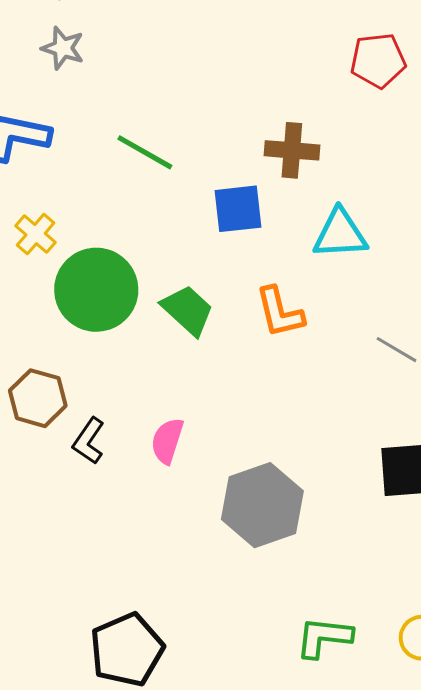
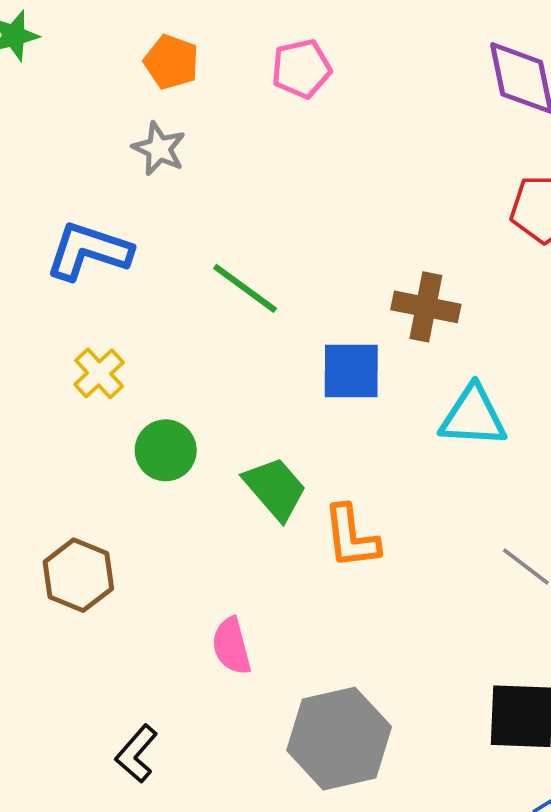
green circle: (96, 290) -> (166, 450), size x0.6
orange L-shape: (280, 312) -> (351, 537), moved
black L-shape: (89, 441) -> (137, 754), moved
pink semicircle: (167, 441) -> (231, 646), turned -39

